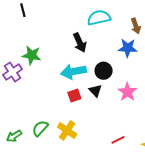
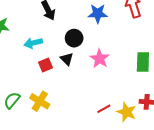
cyan arrow: (73, 72) -> (33, 43), moved, size x0.7
red line: (118, 140) -> (104, 109), moved

